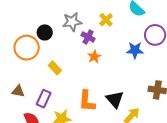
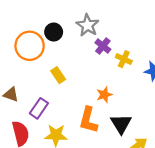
yellow cross: (106, 20) -> (124, 59), moved, turned -32
gray star: (72, 22) -> (88, 25), turned 30
orange star: (94, 57) -> (104, 95), moved

